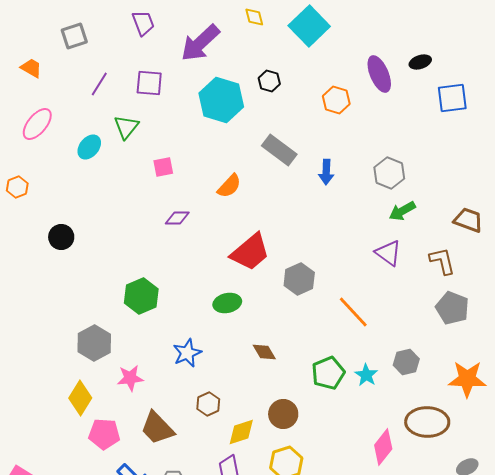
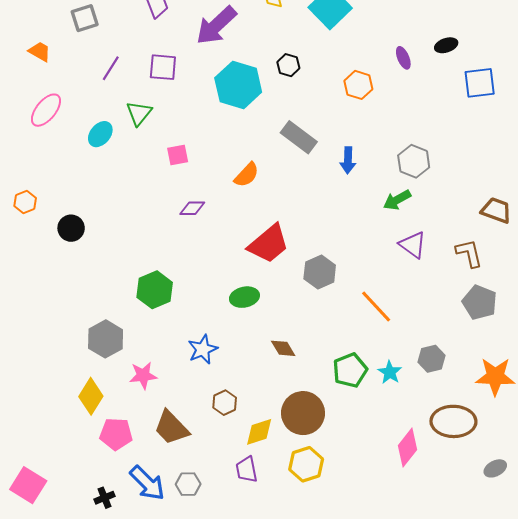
purple ellipse: (379, 74) -> (403, 58), size x0.6
orange hexagon: (17, 187) -> (25, 202), moved
green arrow: (402, 211) -> (397, 200), moved
brown circle: (283, 414) -> (303, 413), size x1.4

